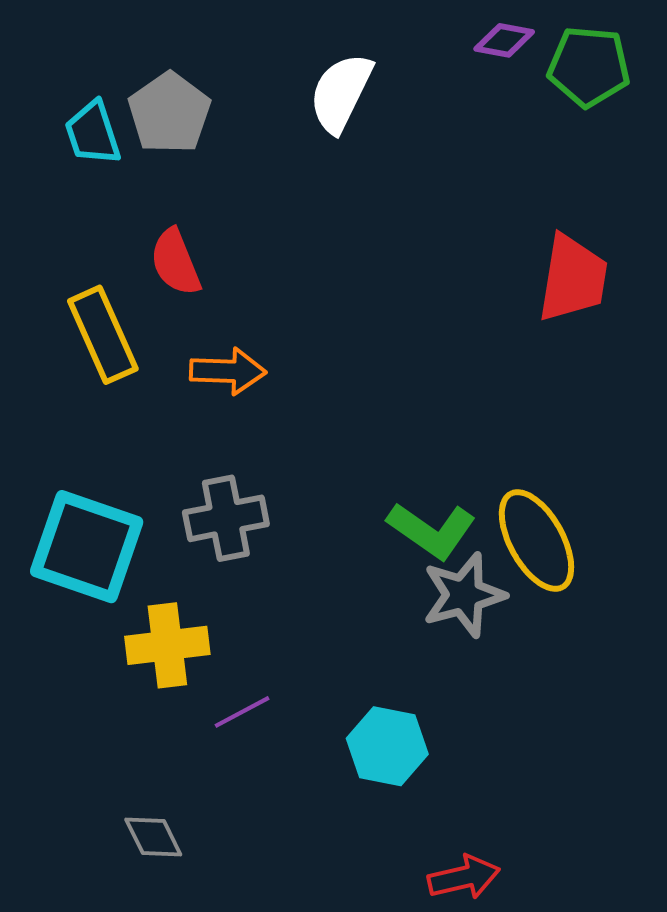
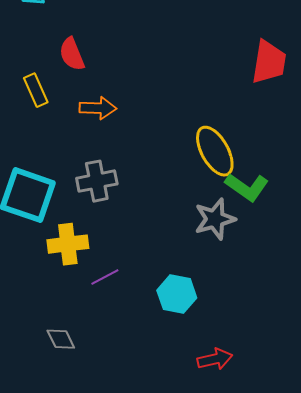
yellow rectangle: (103, 335) -> (36, 90), size x0.7
green L-shape: (432, 530) -> (247, 187), moved
yellow ellipse: (536, 541) -> (215, 151), moved

